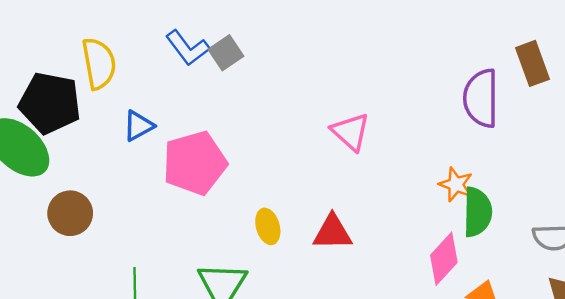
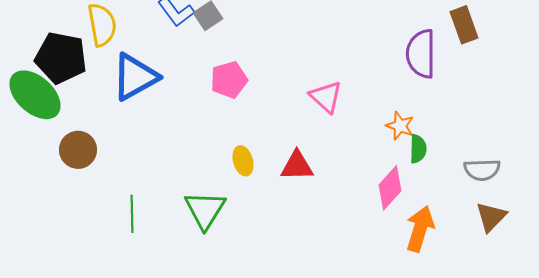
blue triangle: (138, 126) -> (135, 77), size x1.8
pink triangle: (350, 132) -> (326, 97), moved
pink pentagon: (195, 163) -> (229, 80), moved, size x0.7
green semicircle: (477, 212) -> (418, 149), size x0.7

